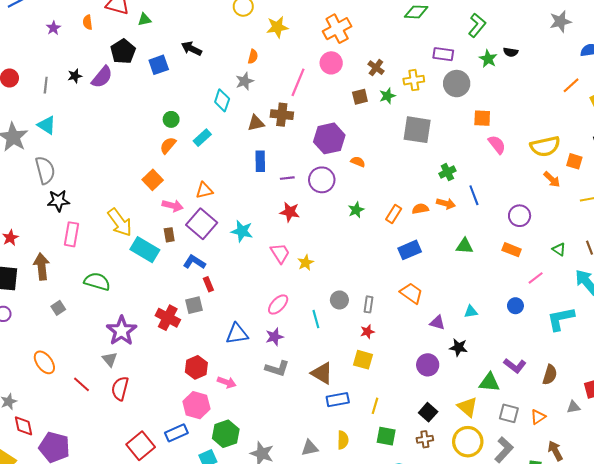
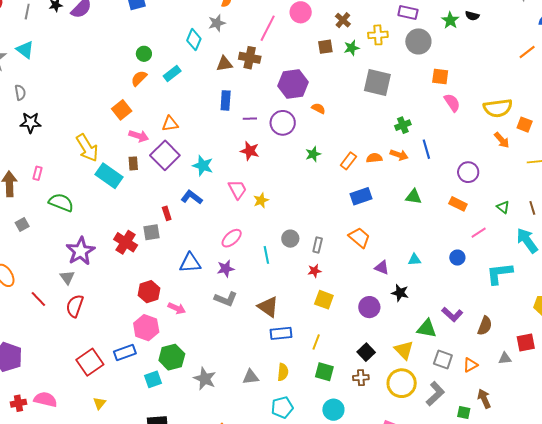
gray semicircle: (45, 170) -> (20, 92), size x0.6
pink rectangle: (72, 234) -> (37, 173), moved, size x0.6
blue L-shape: (194, 262) -> (192, 197), moved
yellow square: (363, 360) -> (324, 300), moved

